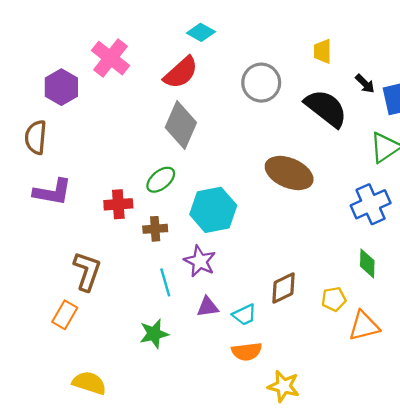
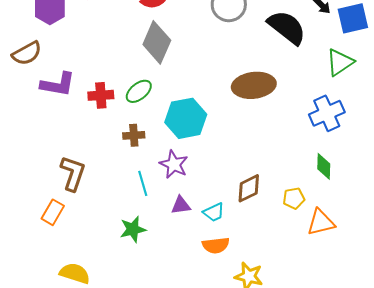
brown semicircle: (36, 137) -> (27, 53), turned -124
brown ellipse: (289, 173) -> (254, 85), turned -30
purple L-shape: (52, 192) -> (58, 84), moved
red cross: (118, 204) -> (101, 95), moved

